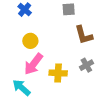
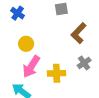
brown L-shape: (84, 35) -> (79, 33), turned 65

